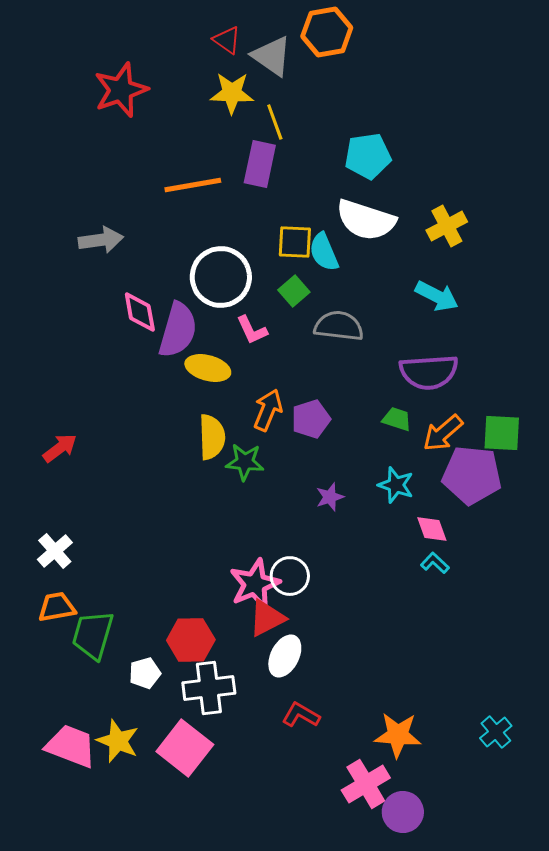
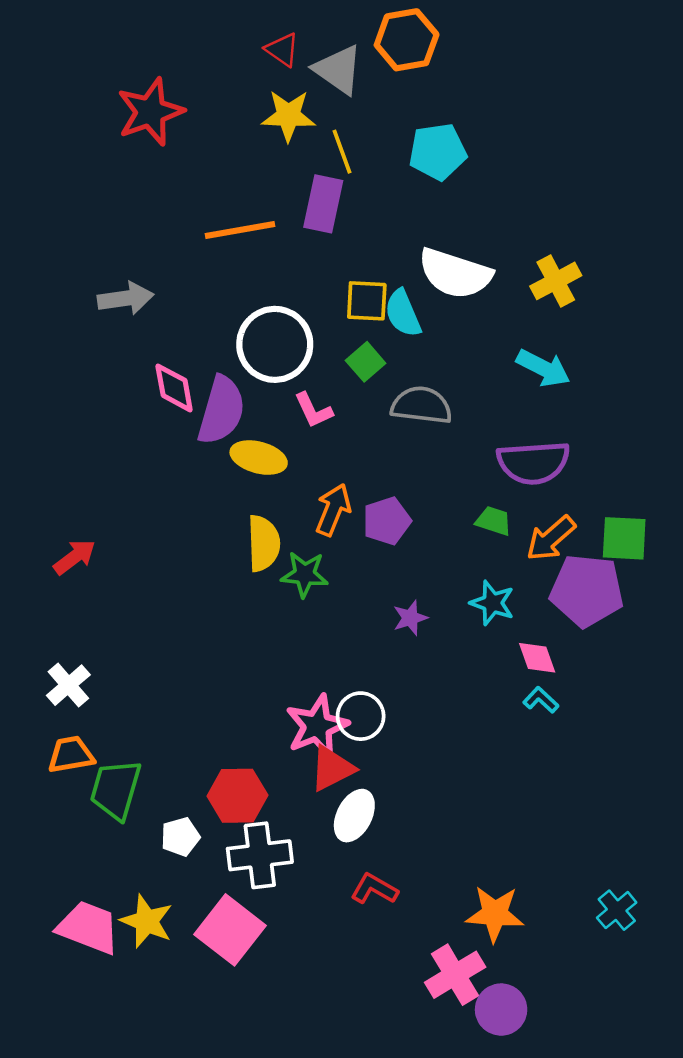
cyan pentagon: (368, 156) -> (438, 152), moved

